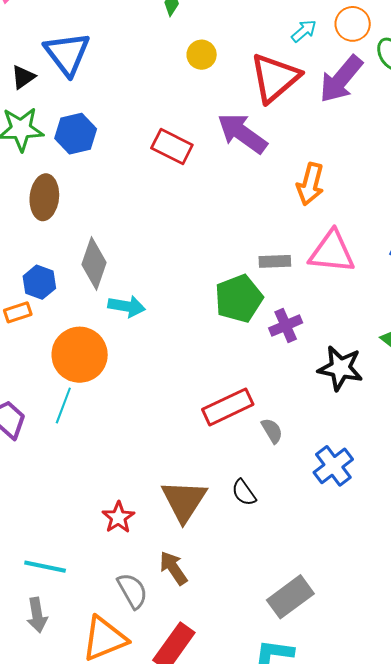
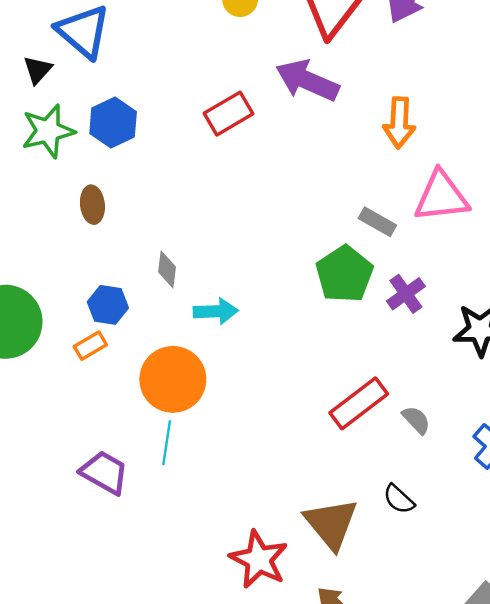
red rectangle: (172, 147) -> (229, 114), turned -45
brown ellipse: (44, 197) -> (92, 205), size x0.7
gray rectangle: (275, 261) -> (377, 222), turned 44
gray diamond: (94, 264) -> (167, 269), size x0.6
red star: (118, 517) -> (259, 559), size x1.5

